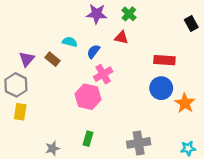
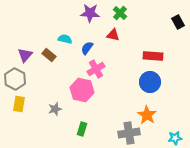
orange star: (185, 103) -> (147, 115), moved
gray star: (52, 148) -> (55, 109), moved

